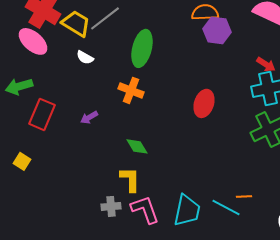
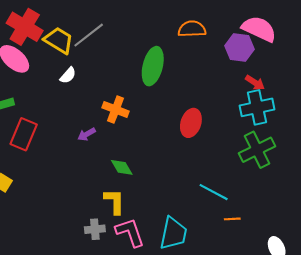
purple hexagon: (217, 30) -> (239, 48), moved
green ellipse: (142, 48) -> (153, 66), moved
white semicircle: (85, 57) -> (68, 75), turned -78
purple arrow: (89, 117) -> (87, 134), moved
cyan line: (226, 207) -> (214, 192), moved

